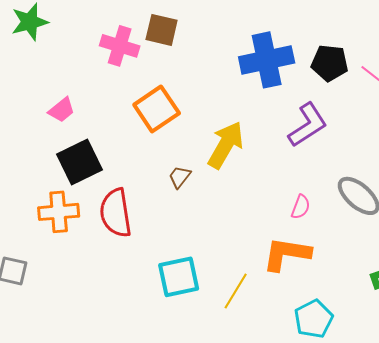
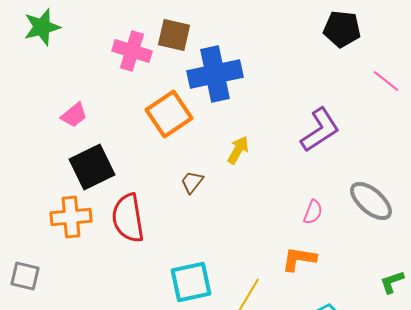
blue cross: (267, 60) -> (215, 74), moved
black pentagon: (330, 63) -> (342, 29), moved
yellow arrow: (226, 145) -> (238, 150), size x0.6
orange L-shape: (287, 254) -> (299, 259), size x0.7

